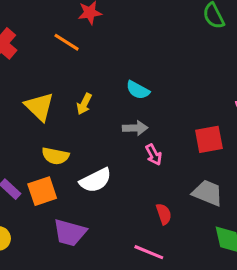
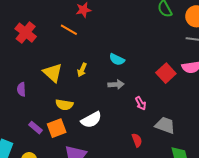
red square: (209, 139) -> (166, 73), moved, turned -30
pink arrow: (154, 155) -> (141, 103), moved

